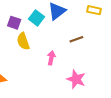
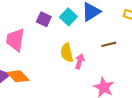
yellow semicircle: (23, 41) -> (67, 53), moved

